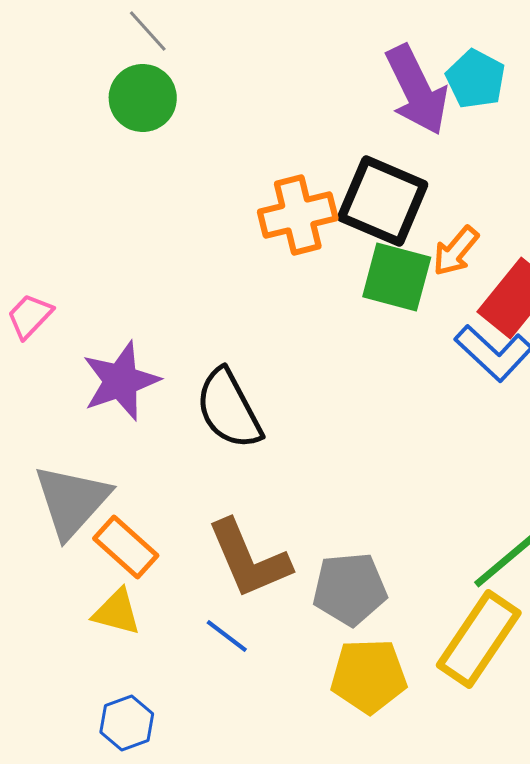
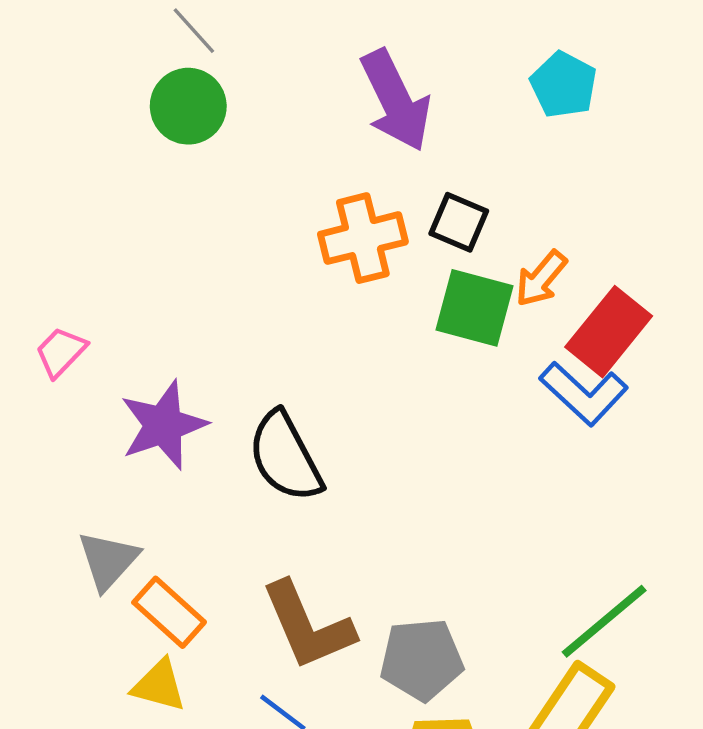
purple arrow: (417, 90) -> (396, 101), moved
black square: (383, 201) -> (459, 222), size x0.6
gray triangle: (72, 501) -> (108, 560), size x0.7

